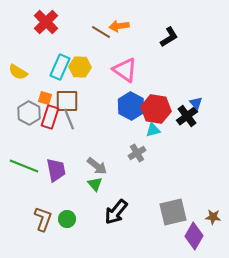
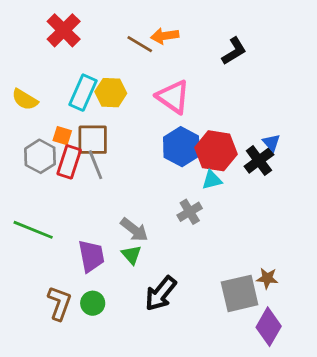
purple trapezoid: (56, 170) -> (91, 256), moved
brown star: (213, 217) -> (267, 278), moved

